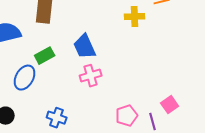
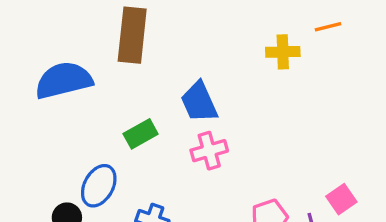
green rectangle: (45, 56) -> (141, 134), moved
blue ellipse: (25, 78) -> (99, 186), moved

